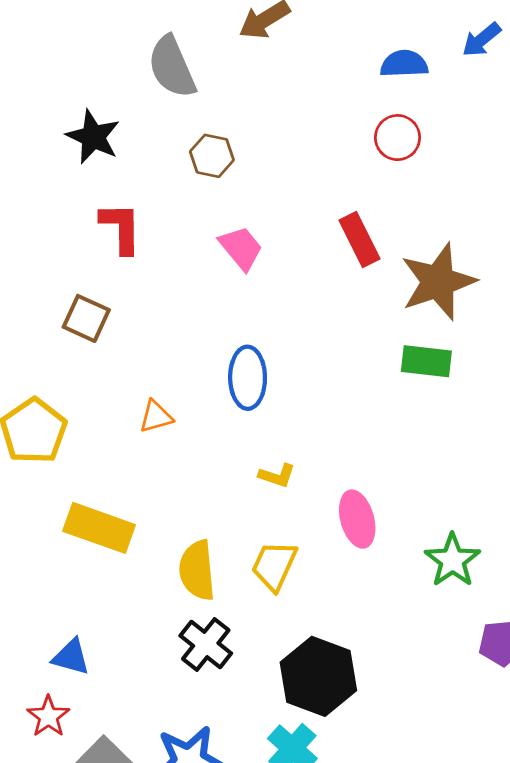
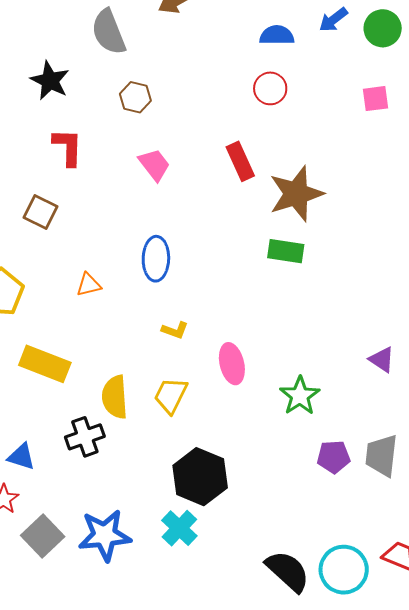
black cross: (206, 645) -> (85, 437), moved, turned 30

